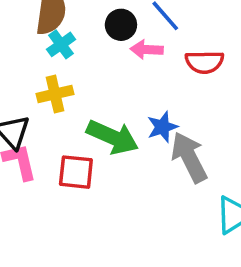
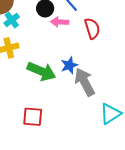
red semicircle: (204, 62) -> (92, 28), turned -105
red square: (76, 172) -> (33, 117), moved

